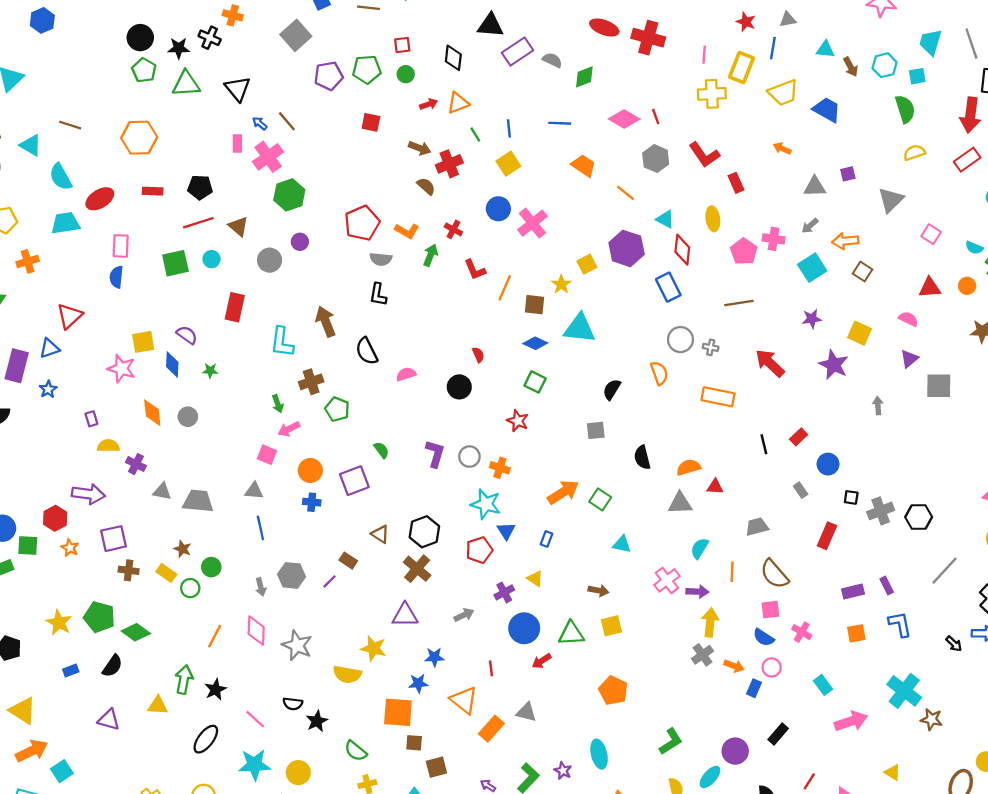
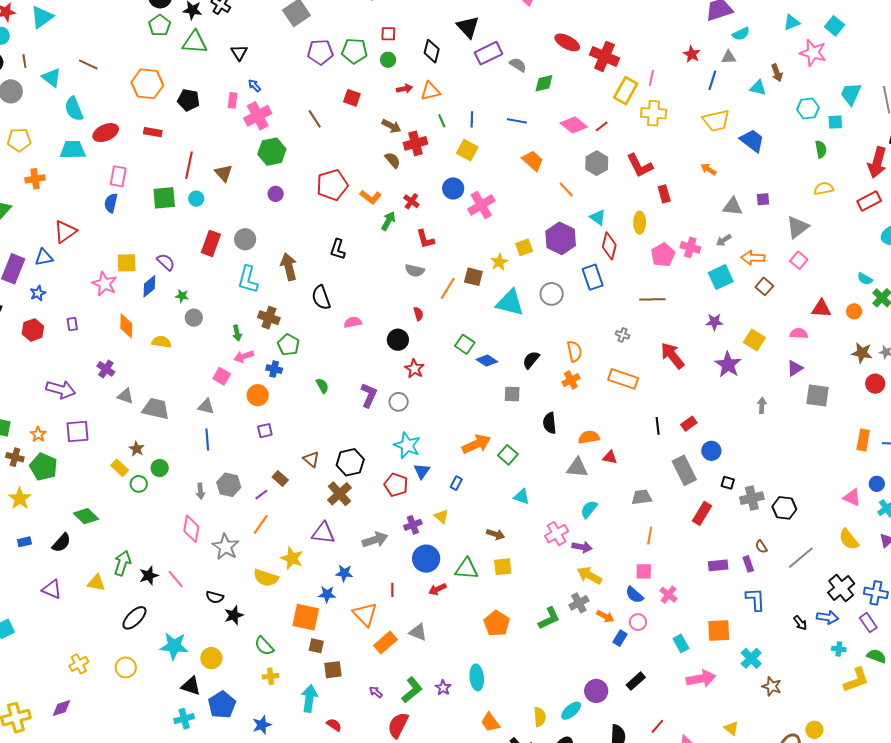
black triangle: (490, 25) -> (468, 27), turned 35
brown arrow: (851, 67) -> (777, 73), moved
yellow rectangle: (742, 68) -> (626, 91), moved
black triangle: (238, 89) -> (239, 53), size x0.7
green semicircle: (905, 109) -> (821, 149), size x0.7
red line: (656, 117) -> (602, 126), turned 64
brown line: (287, 121) -> (315, 119), moved
yellow square: (508, 164) -> (467, 150), turned -35
black pentagon: (200, 187) -> (189, 100), moved
red line: (198, 223) -> (189, 165), turned -68
pink square: (931, 234) -> (799, 260), moved
gray semicircle: (381, 259) -> (415, 271), moved
gray circle: (270, 260) -> (245, 239), moved
orange line: (505, 288) -> (448, 288), moved
pink semicircle: (908, 319) -> (799, 333), turned -30
gray circle: (680, 340) -> (552, 294), moved
blue diamond: (535, 343) -> (487, 361), moved
blue diamond: (172, 365) -> (149, 286), turned 40
brown cross: (311, 382) -> (269, 318), turned 30
gray circle: (188, 417) -> (194, 318), moved
red star: (518, 421) -> (414, 369), moved
yellow semicircle: (108, 446) -> (161, 342), moved
orange cross: (500, 468) -> (571, 380), moved, turned 36
purple square: (354, 481) -> (265, 431), moved, size x0.6
gray rectangle: (801, 490) -> (684, 470), size x2.0
blue cross: (312, 502) -> (274, 369), moved
red hexagon: (55, 518) -> (33, 330), moved
red pentagon: (479, 550) -> (396, 485), turned 30
brown cross: (129, 570) -> (15, 457), moved
orange line: (732, 572) -> (650, 536), moved
brown semicircle: (774, 574) -> (761, 547), moved, size x0.5
gray arrow: (464, 615) -> (375, 540), size x1.4
green pentagon: (99, 617) -> (44, 467), moved
yellow arrow: (710, 622) -> (589, 575), turned -75
orange square: (856, 633) -> (719, 630), moved, size x1.4
orange line: (215, 636) -> (261, 525), moved
cyan cross: (904, 691) -> (751, 658), size x0.7
pink line: (255, 719) -> (176, 579), moved
green L-shape: (671, 741) -> (549, 618), moved

